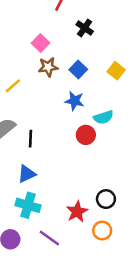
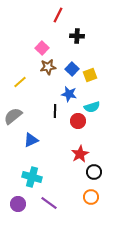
black cross: (85, 28) -> (77, 36), turned -32
yellow square: (116, 71) -> (90, 75), moved, turned 32
black line: (30, 139) -> (55, 111), moved
blue triangle: (27, 174) -> (31, 140), moved
red star: (77, 212) -> (80, 154), moved

